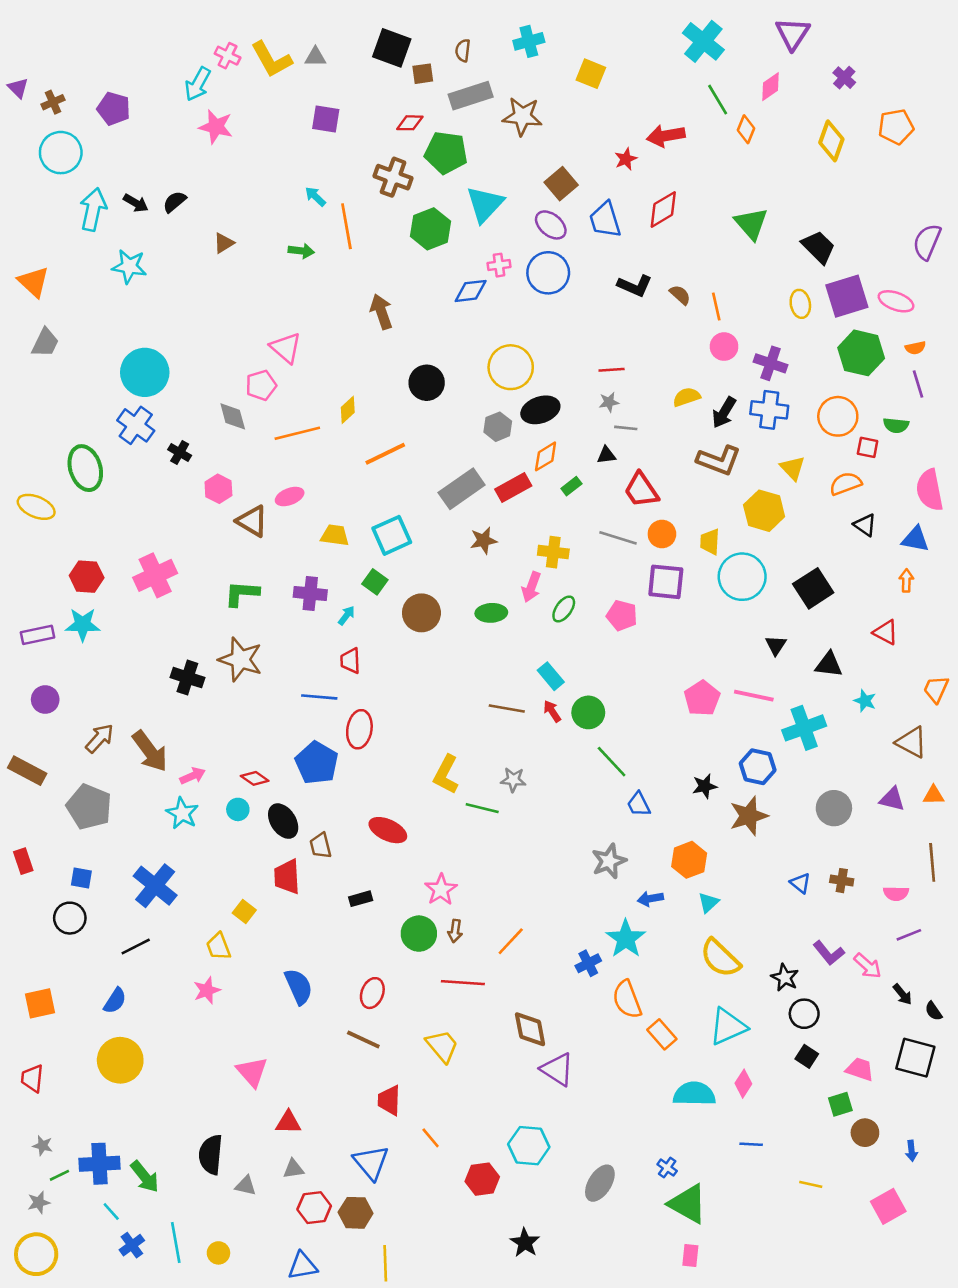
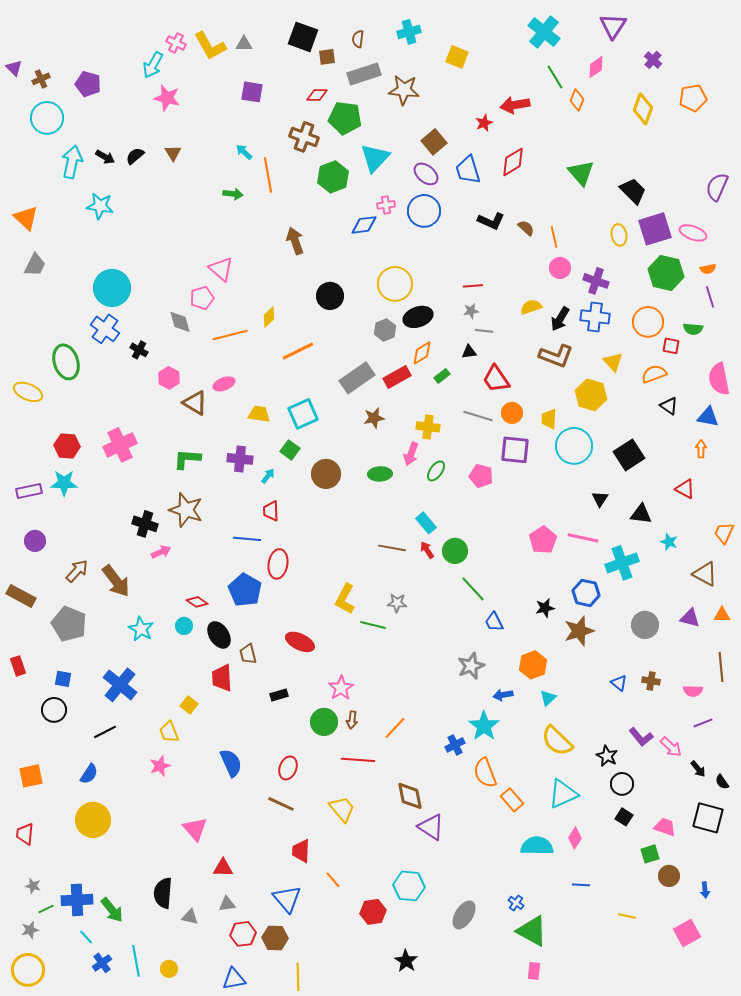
brown triangle: (224, 243) -> (173, 153), moved, turned -30
pink arrow: (193, 776) -> (161, 552), moved

